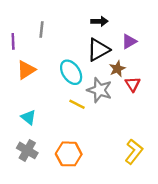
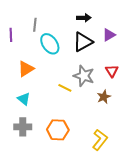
brown star: (117, 69) -> (104, 97), moved
orange triangle: (26, 70) -> (26, 69), moved
cyan ellipse: (71, 72) -> (50, 44), moved
gray cross: (27, 150) -> (23, 127), turned -30
yellow L-shape: (134, 152) -> (100, 140), moved

